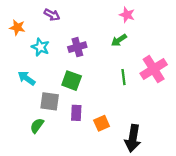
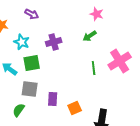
green square: (72, 81) -> (32, 63), moved, turned -30

